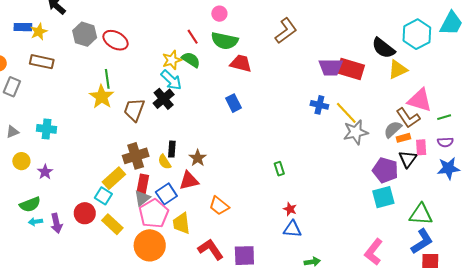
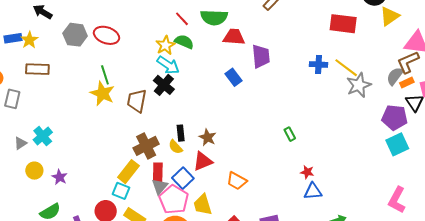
purple trapezoid: (331, 67) -> (261, 56), moved, turned -85
brown L-shape: (408, 118) -> (408, 62), turned 110
cyan cross: (47, 129) -> (43, 136), moved, turned -36

